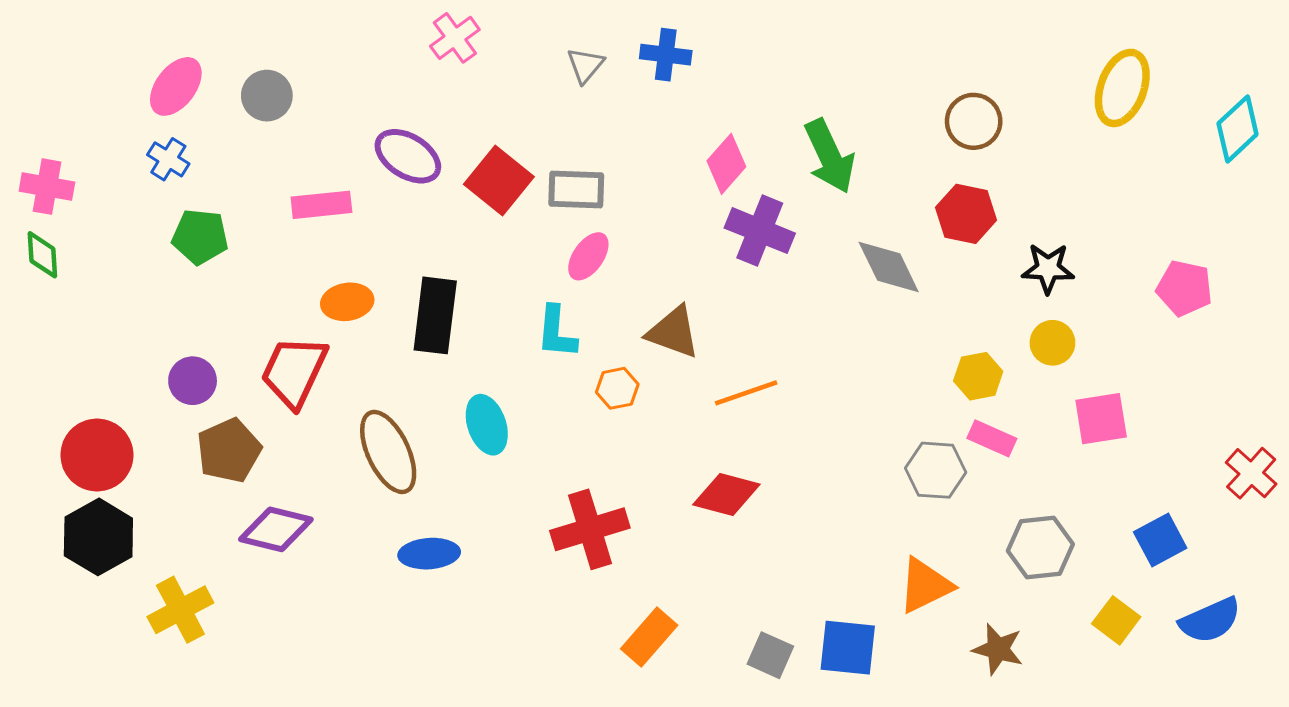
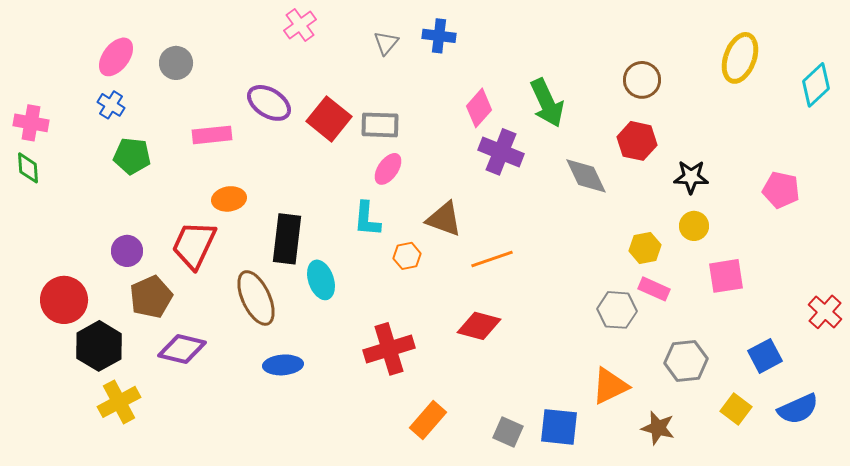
black rectangle: (435, 315) -> (287, 239), moved
black hexagon: (98, 537) -> (99, 346), moved

